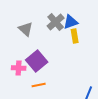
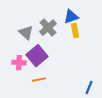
gray cross: (56, 22) -> (48, 28), moved
gray triangle: (26, 29) -> (26, 33), moved

